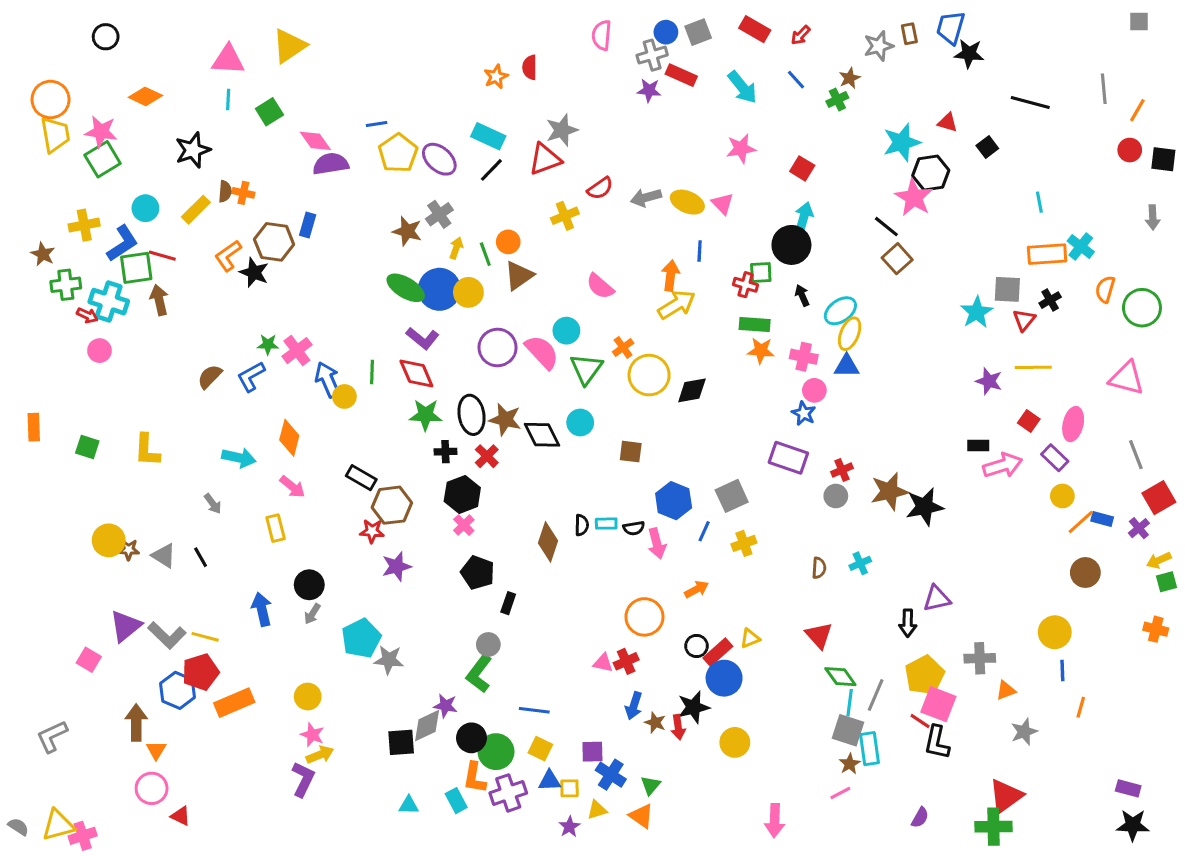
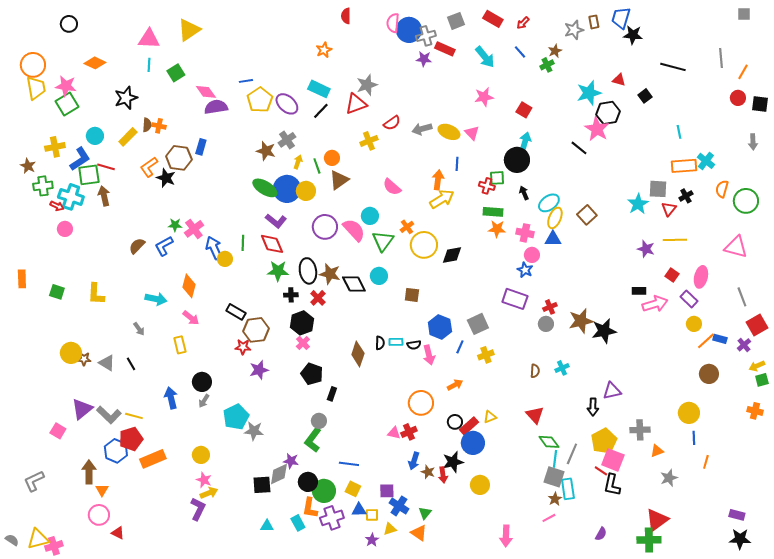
blue circle: (666, 32) -> (409, 30), moved, size x1.6
red semicircle: (530, 67) -> (346, 16), moved
brown square: (897, 259) -> (587, 215), moved

